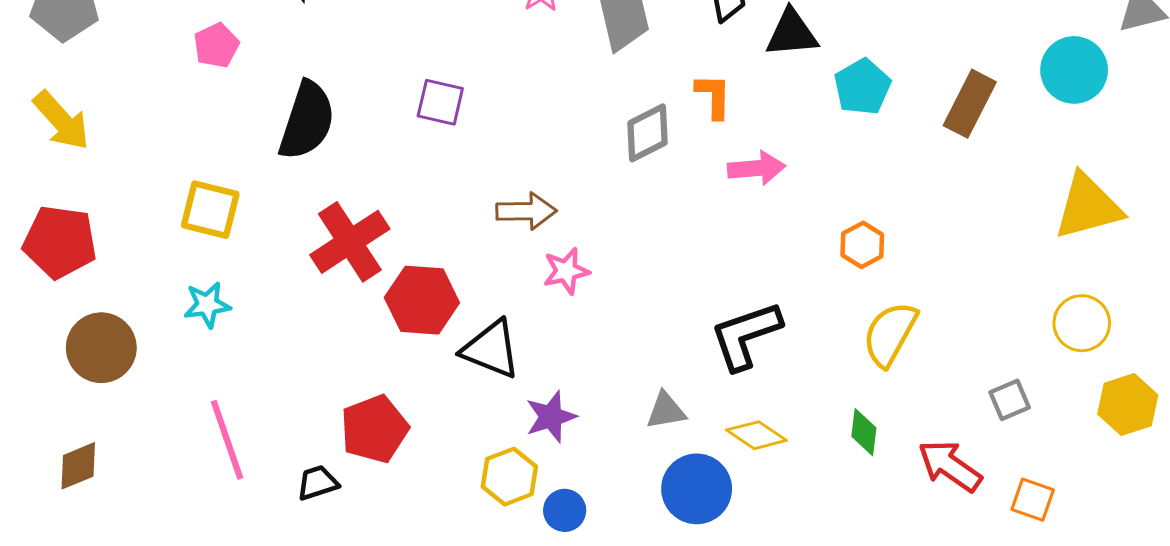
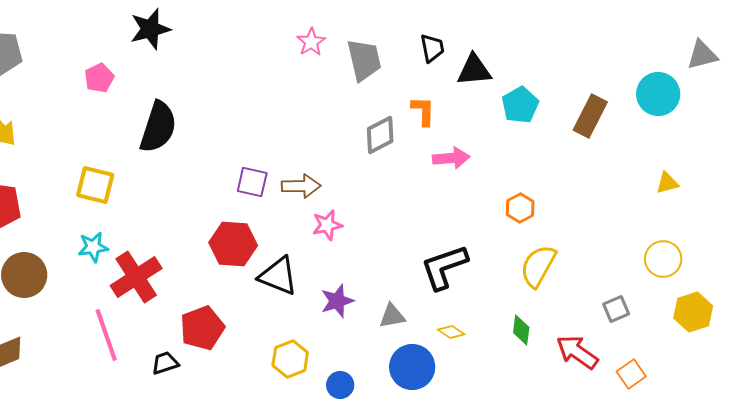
purple square: (440, 102) -> (252, 182), moved
yellow triangle: (1088, 207) -> (667, 183), size x0.5
red cross: (350, 242) -> (136, 277), moved
purple star: (551, 417) -> (337, 301), moved
yellow diamond: (756, 435) -> (451, 332), size x0.7
orange square: (1033, 500) -> (631, 374), turned 36
blue circle: (565, 510) -> (340, 385), moved

